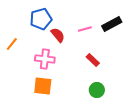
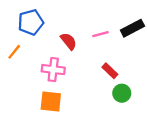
blue pentagon: (41, 19) -> (31, 22), moved
green circle: (97, 90) -> (122, 93), moved

